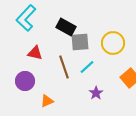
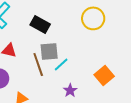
gray square: (80, 42) -> (49, 51), moved
yellow circle: (113, 43) -> (93, 18), moved

